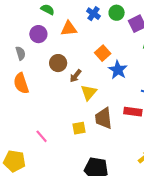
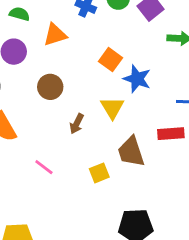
brown arrow: (76, 76) -> (77, 124), moved
yellow triangle: (89, 93) -> (112, 108), moved
pink line: (42, 136) -> (44, 167), moved

